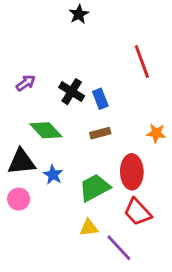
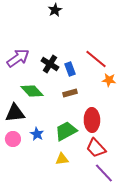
red line: (142, 61) -> (96, 59), moved, turned -30
purple arrow: (26, 83) -> (18, 58), size x1.6
orange star: (156, 133) -> (109, 80), moved
blue star: (53, 175) -> (37, 134), moved
purple line: (119, 248) -> (104, 173), moved

